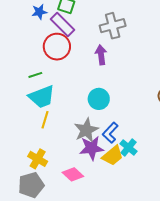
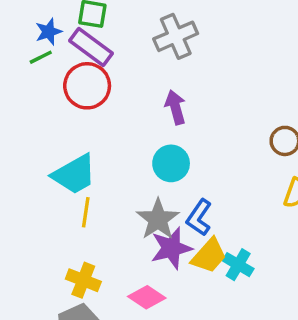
purple arrow: (101, 55) -> (175, 107), moved
green line: (35, 75) -> (41, 57), moved
cyan cross: (128, 147) -> (238, 265), moved

